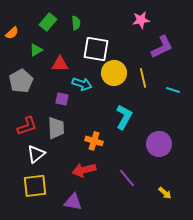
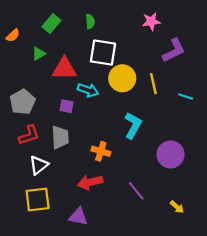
green semicircle: (76, 23) -> (90, 21), moved
red triangle: (60, 64) -> (64, 69), size x1.4
gray pentagon: (21, 81) -> (23, 102), moved

